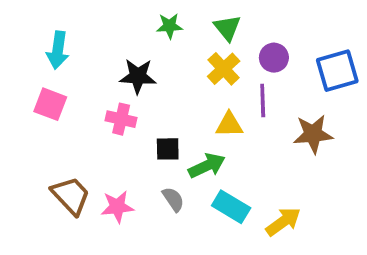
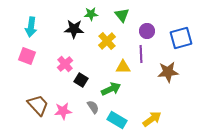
yellow cross: (224, 69) -> (107, 41), moved
black star: (138, 76) -> (74, 29), moved
pink cross: (121, 119) -> (65, 64), turned 35
black square: (168, 149) -> (81, 80), moved, turned 32
cyan rectangle: (231, 207) -> (117, 120), moved

